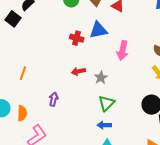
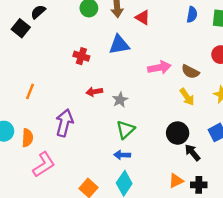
red cross: (77, 38) -> (81, 56), moved
pink arrow: (123, 51) -> (159, 68), moved, turned -114
purple arrow: (54, 99) -> (64, 123), size x1.6

